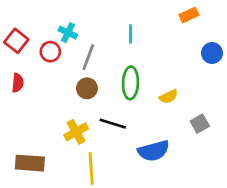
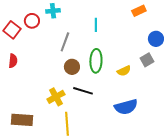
cyan cross: (68, 33) -> (53, 11), moved, turned -32
red circle: (50, 52) -> (32, 21), moved
brown circle: (87, 88) -> (72, 67), moved
gray square: (200, 124) -> (147, 60), moved
blue semicircle: (154, 151) -> (126, 107), moved

